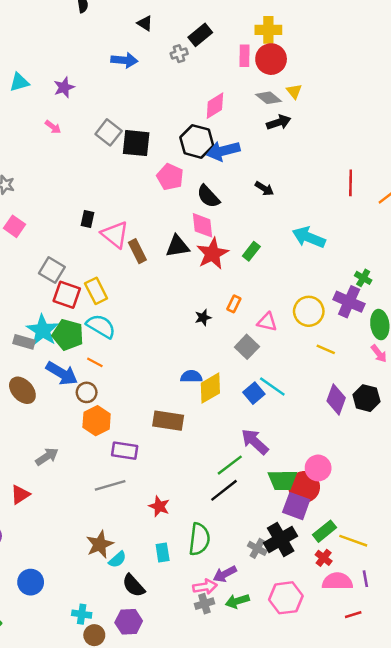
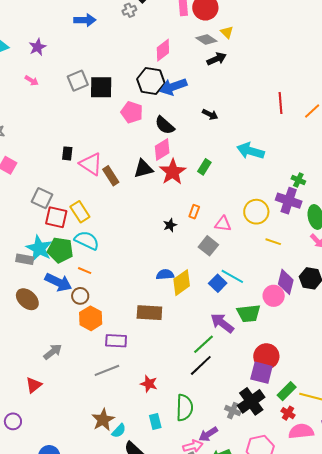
gray square: (109, 132) -> (78, 81), turned 35
pink diamond: (202, 225) -> (162, 149), turned 70
pink circle: (318, 468) -> (274, 296), moved
green trapezoid: (283, 480) -> (249, 313), moved

